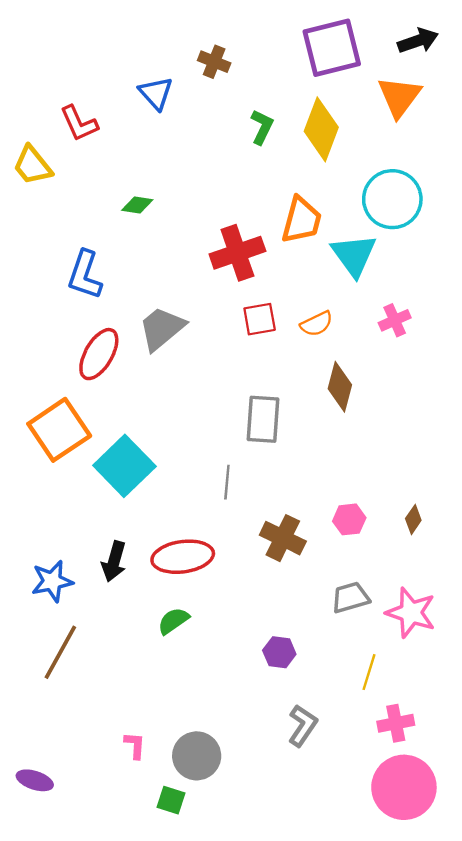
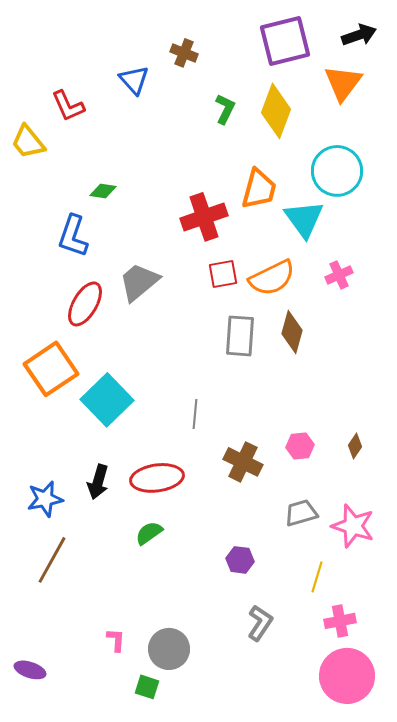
green diamond: (137, 205) -> (103, 191), moved
orange semicircle: (317, 324) -> (272, 278), size x1.6
gray rectangle: (263, 419) -> (240, 336), moved

